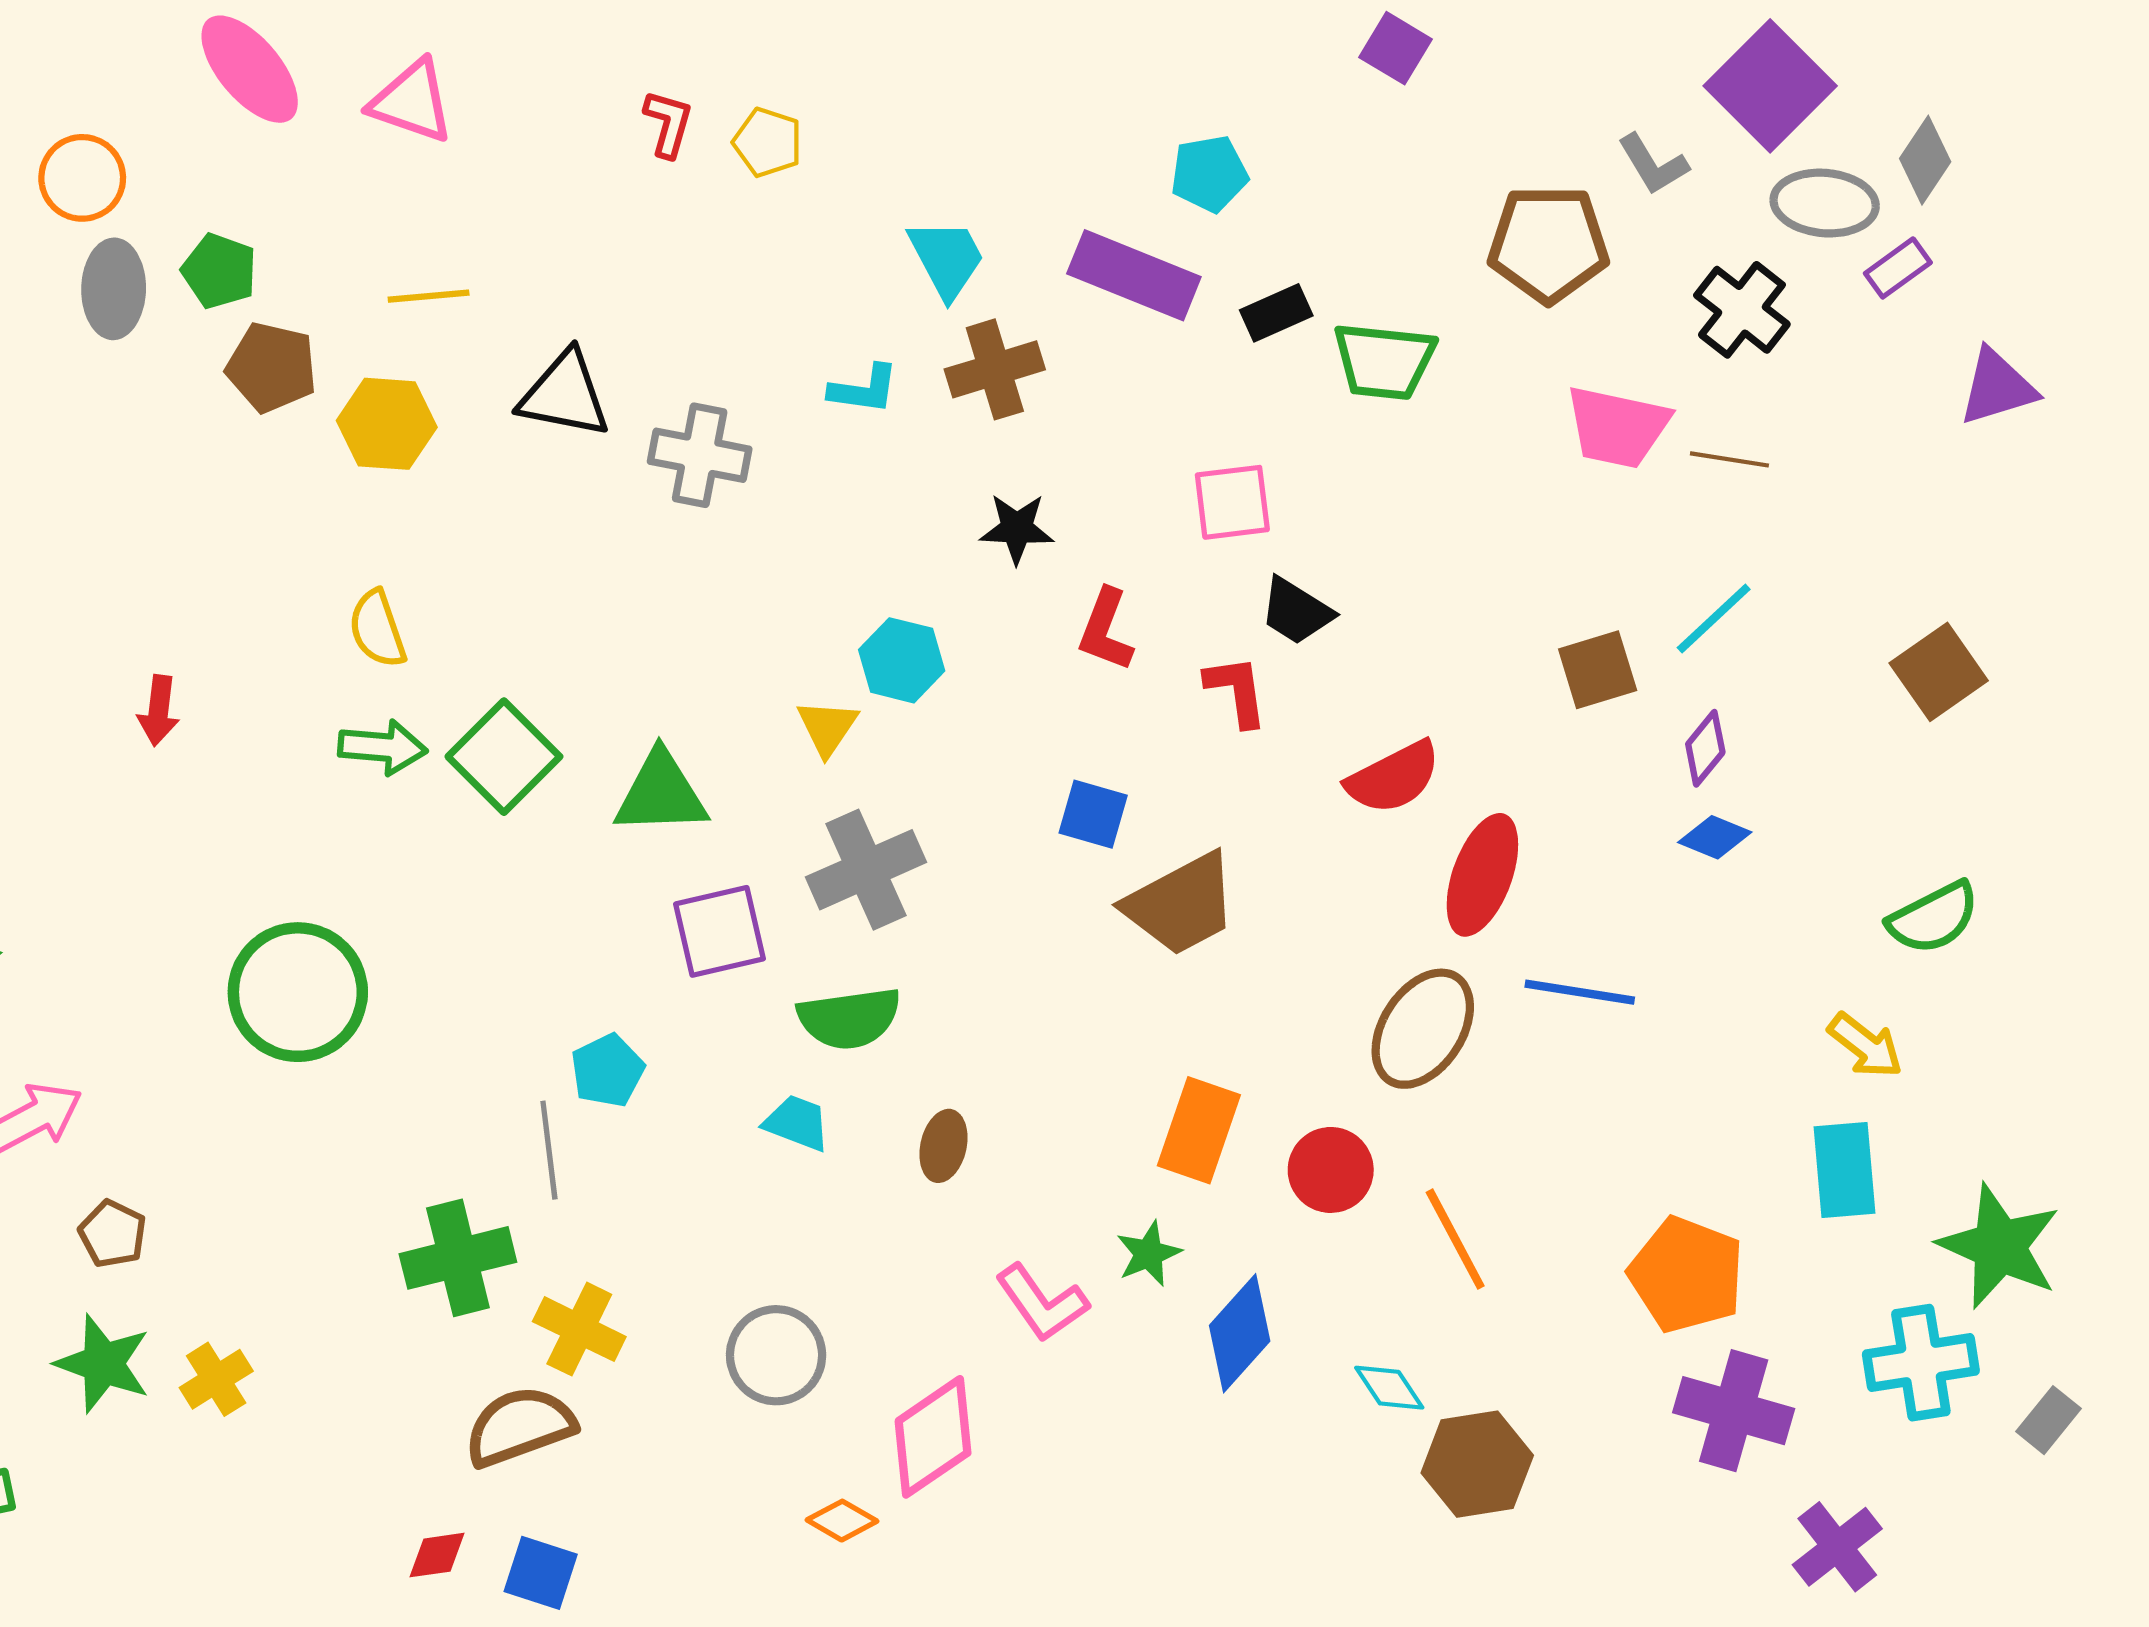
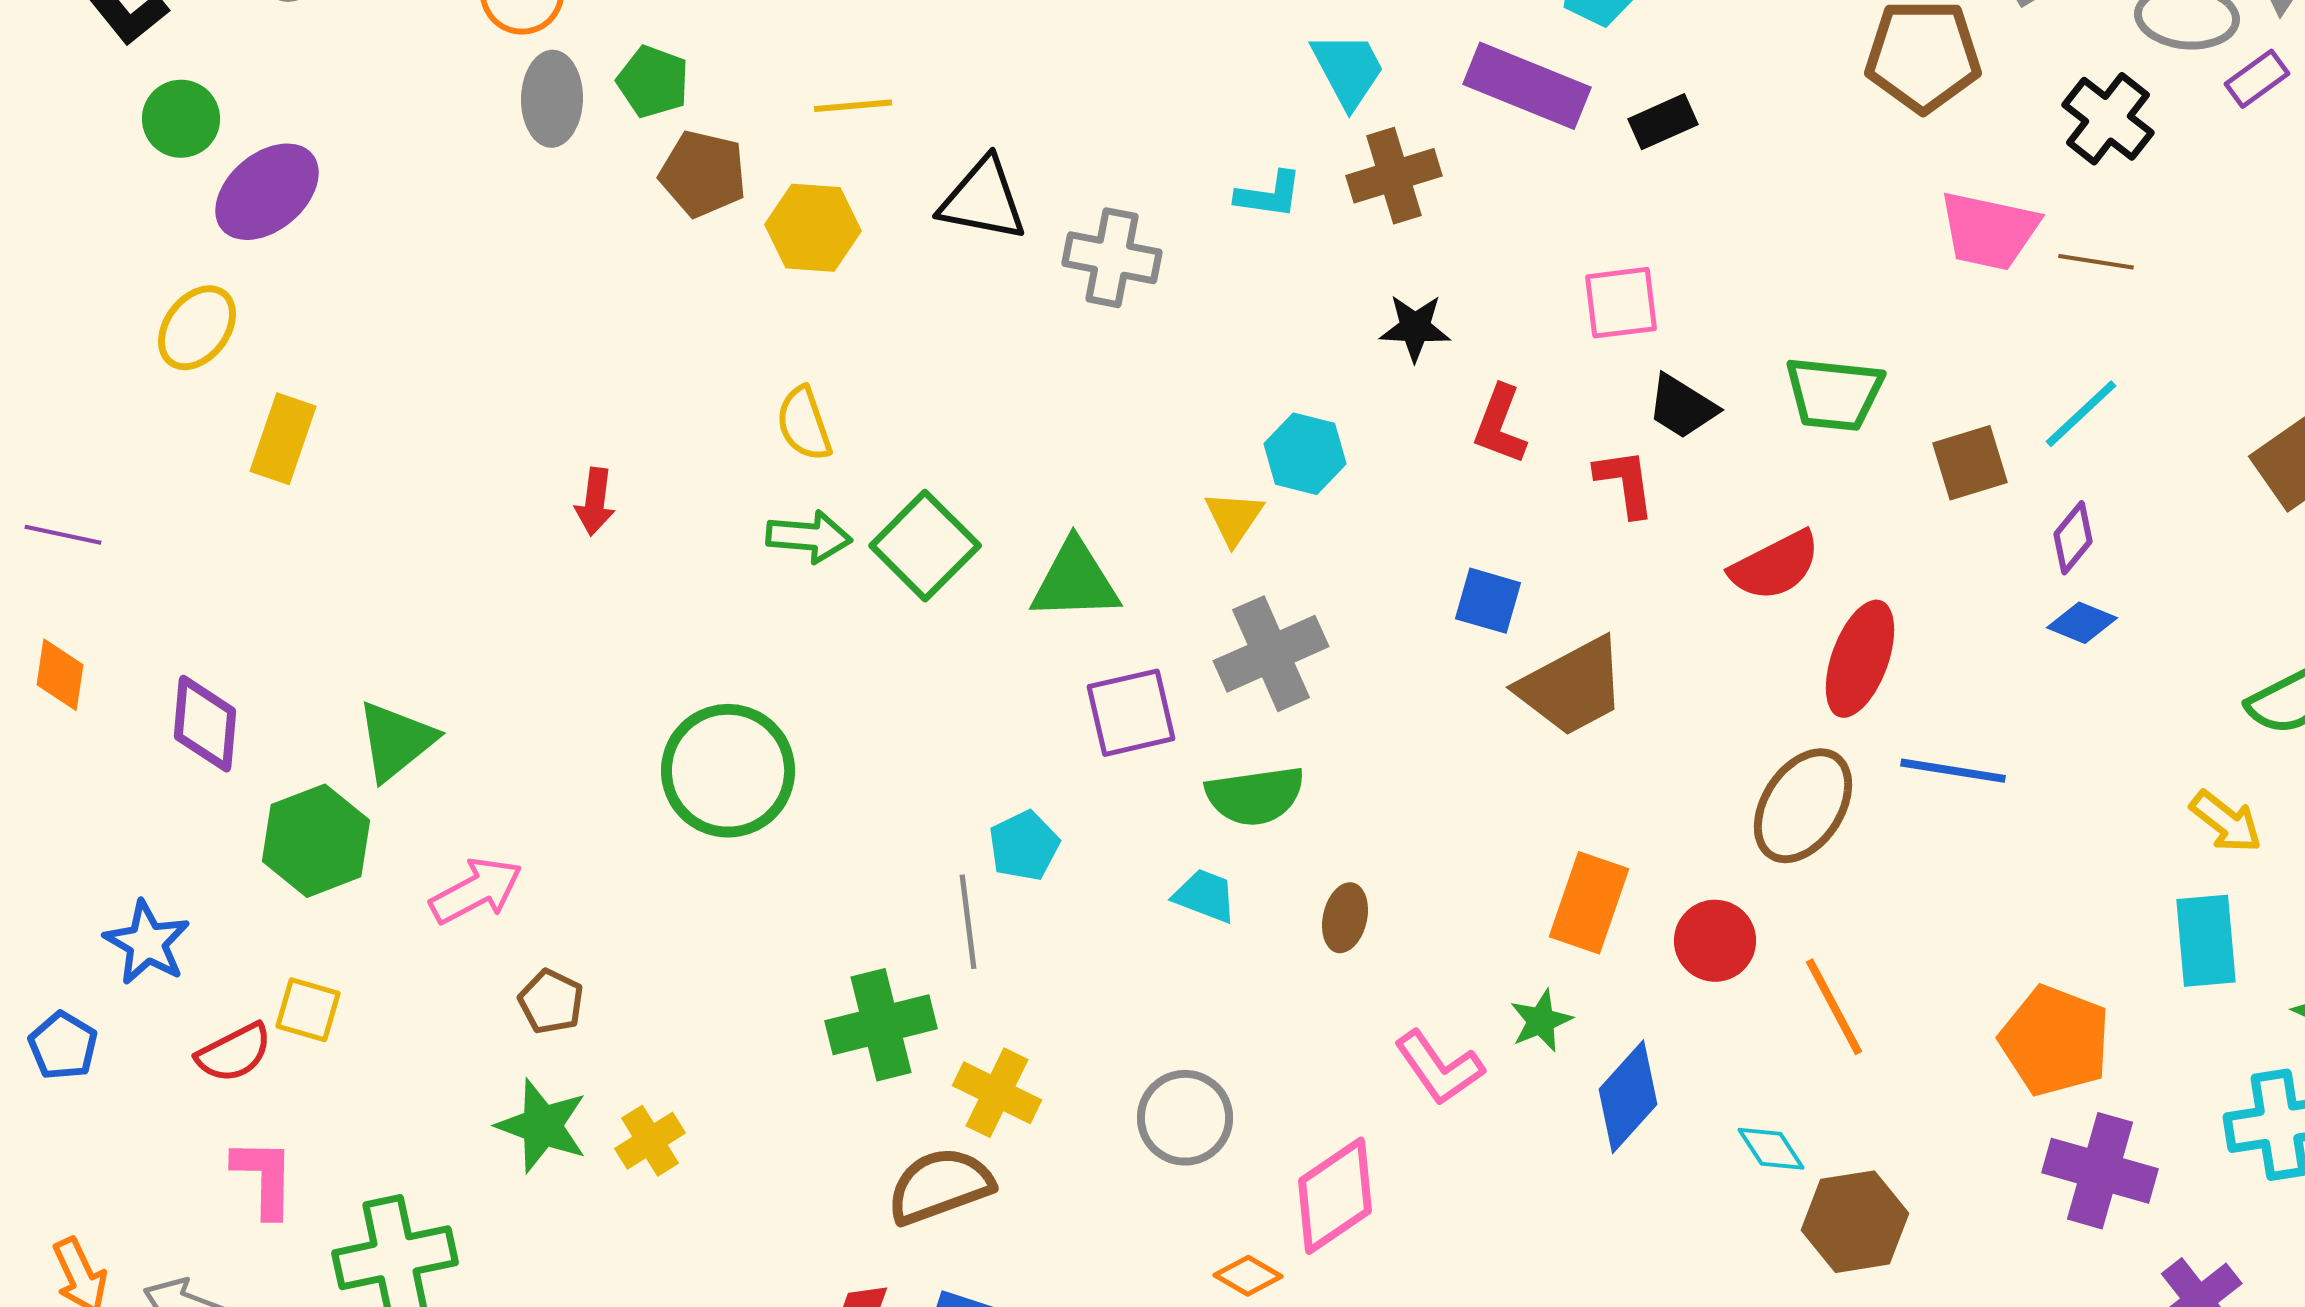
green trapezoid: (1384, 361) -> (1834, 394), moved

